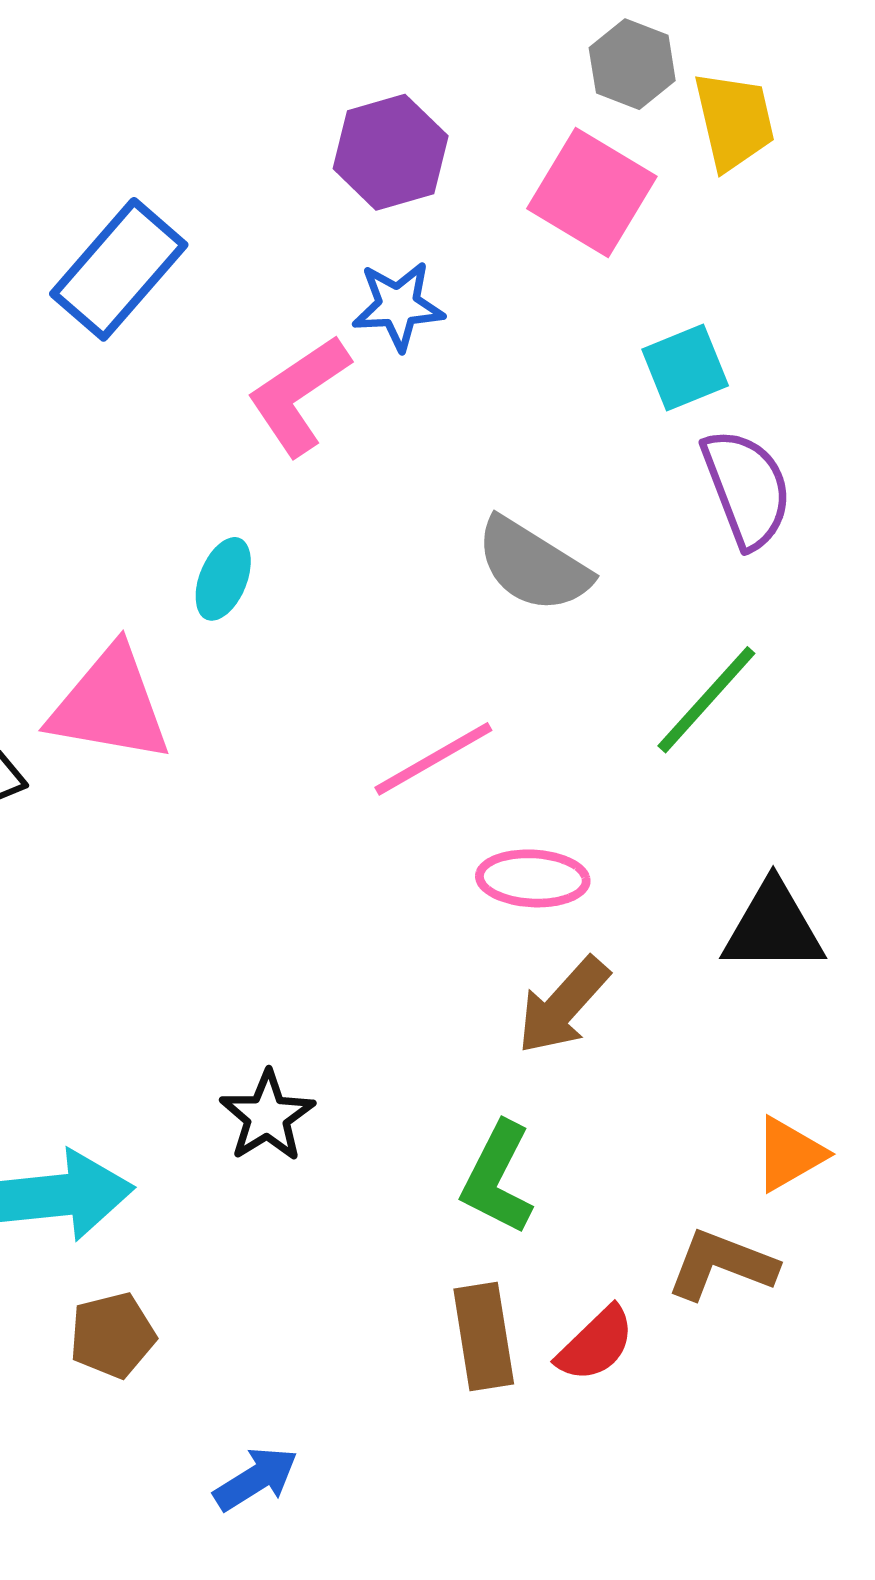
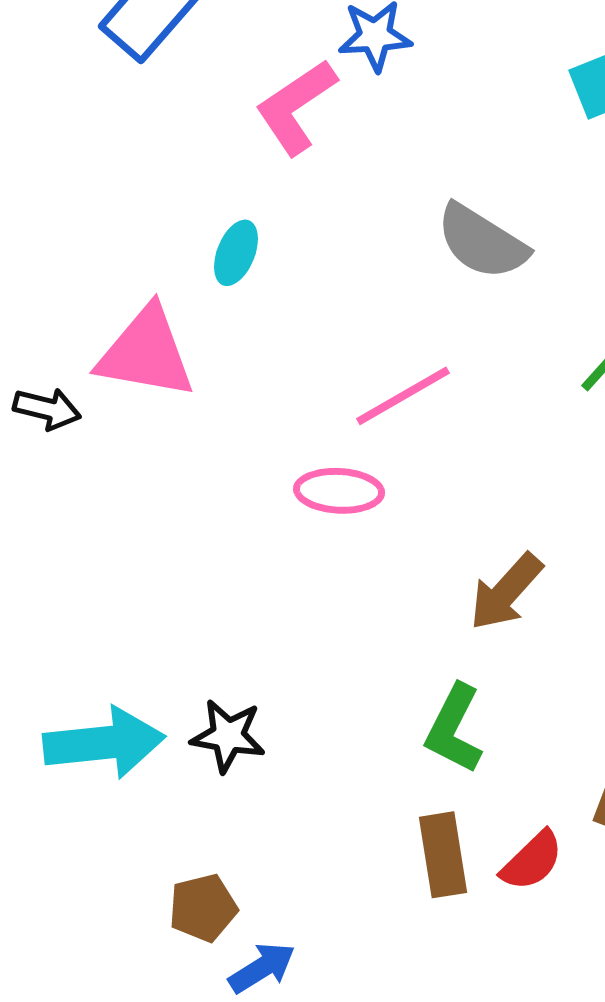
pink ellipse: (533, 878) -> (339, 491), moved
black star: (267, 1116) -> (228, 736), moved, turned -30
brown pentagon: (112, 1335) -> (203, 908), moved

